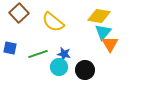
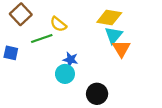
yellow semicircle: (53, 22) -> (58, 24), size x0.7
green line: (38, 54) -> (42, 39), moved
black circle: (85, 70) -> (97, 94), moved

